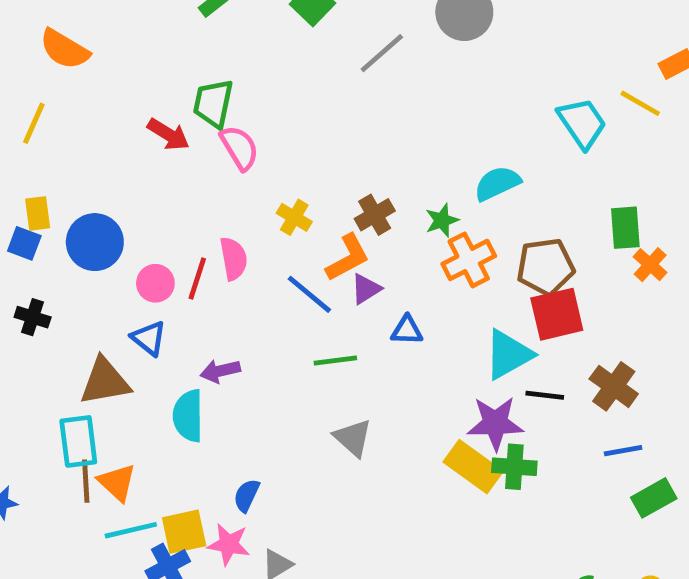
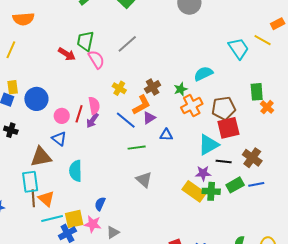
orange semicircle: (64, 49) -> (23, 19), turned -35
gray line: (382, 53) -> (127, 44), moved
purple arrow: (220, 371) -> (92, 120), moved, turned -42
purple star: (495, 423) -> (203, 173), size x0.7
green rectangle: (654, 498) -> (235, 185), moved

